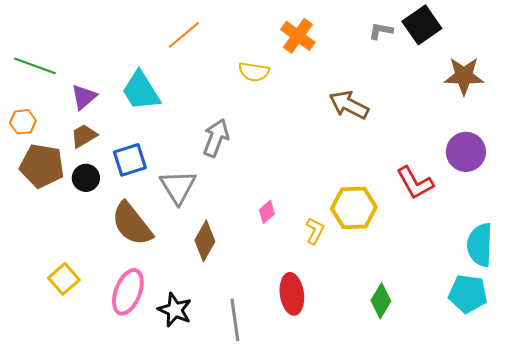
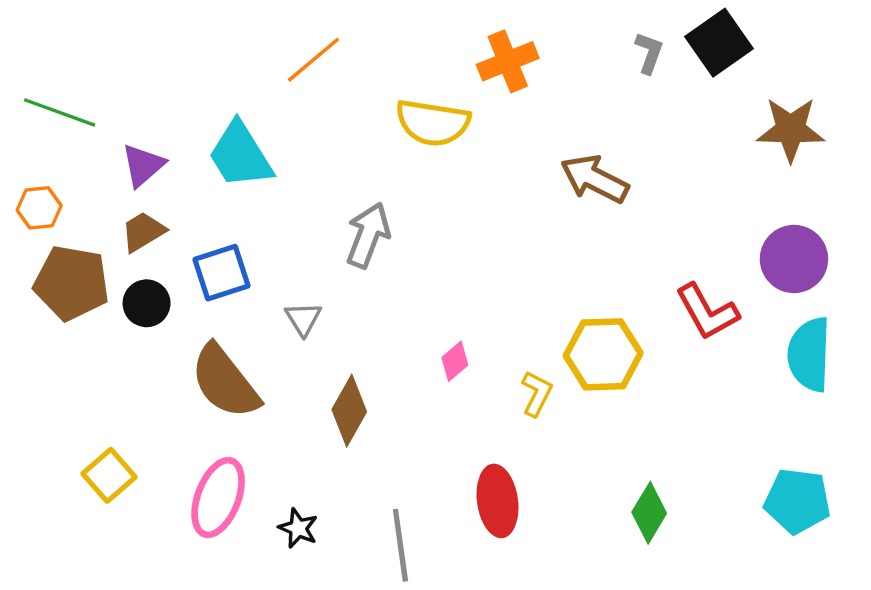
gray L-shape: (381, 31) -> (649, 53), turned 100
orange cross: (298, 36) -> (508, 61), turned 32
yellow semicircle: (254, 72) -> (433, 123), size x1.4
gray triangle: (178, 187) -> (303, 319), size x0.6
cyan semicircle: (480, 245) -> (809, 354), moved
black star: (175, 310) -> (298, 528), size x0.7

